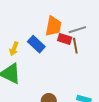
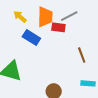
brown line: (75, 46) -> (82, 55), moved
yellow arrow: (14, 49) -> (20, 17), moved, turned 120

